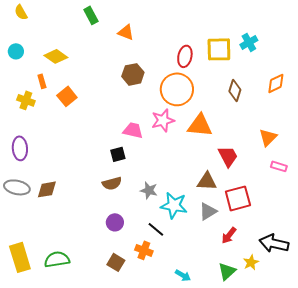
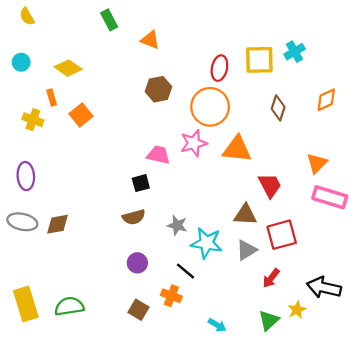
pink rectangle: (279, 166) -> (330, 197), size x1.8

